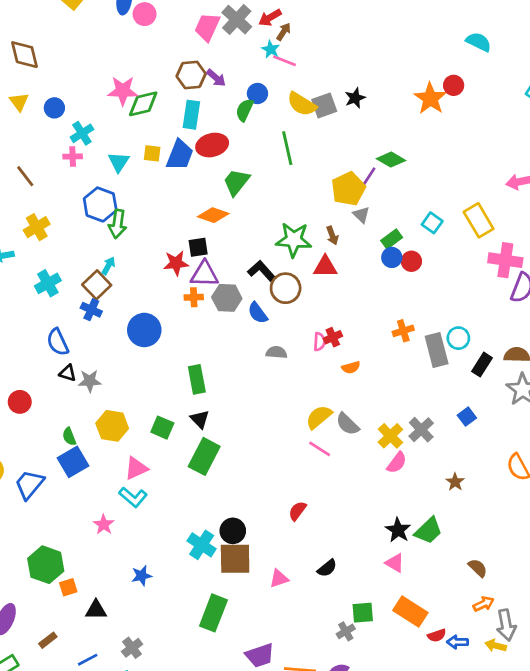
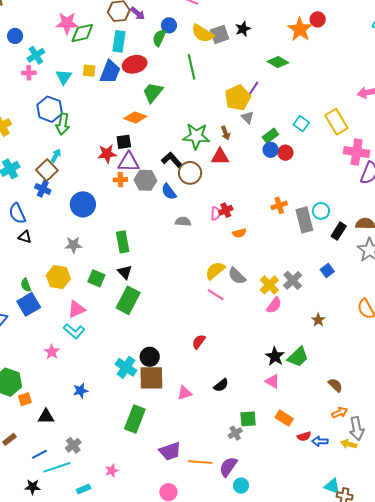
green diamond: (391, 160) -> (278, 62), moved
gray star: (90, 381) -> (73, 245), moved
orange rectangle: (410, 611) -> (284, 418), size x0.7

